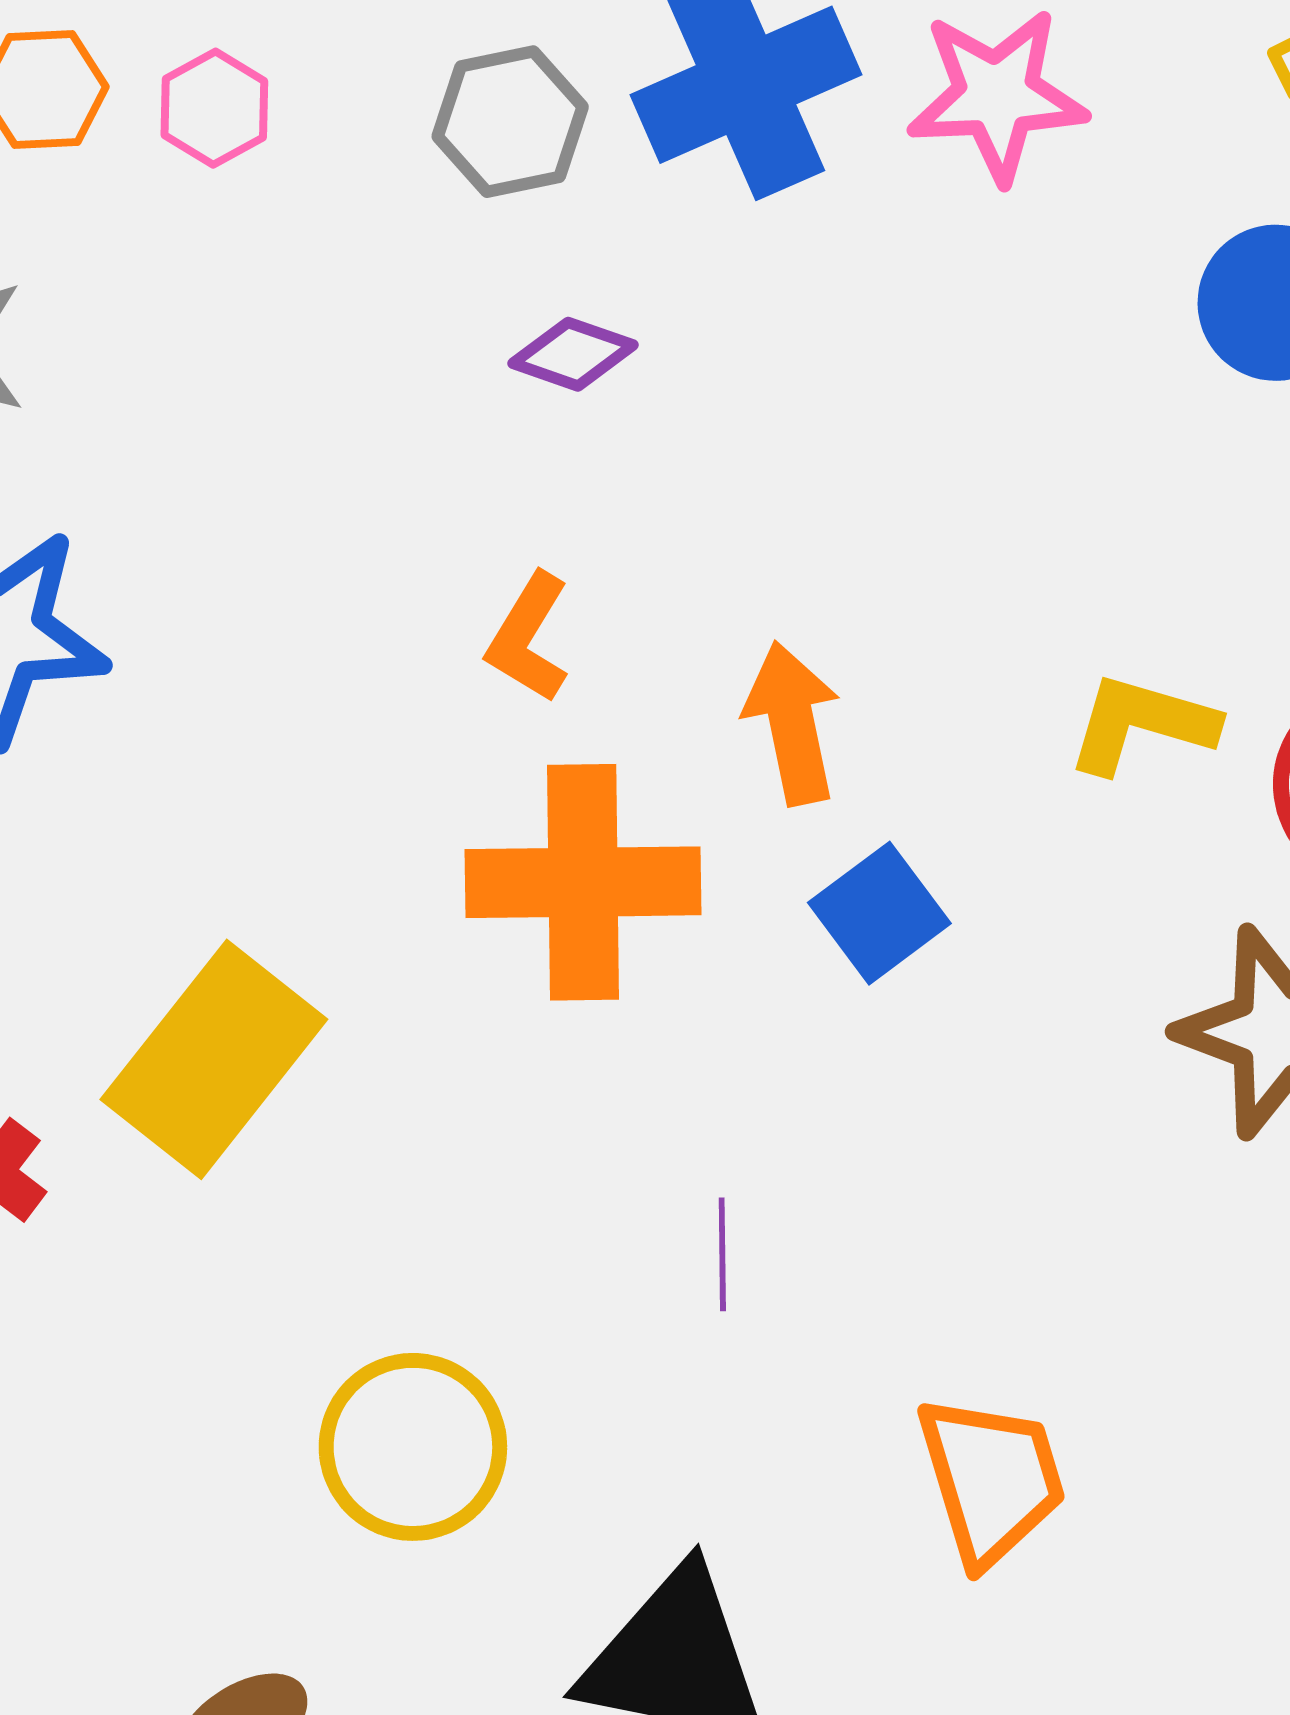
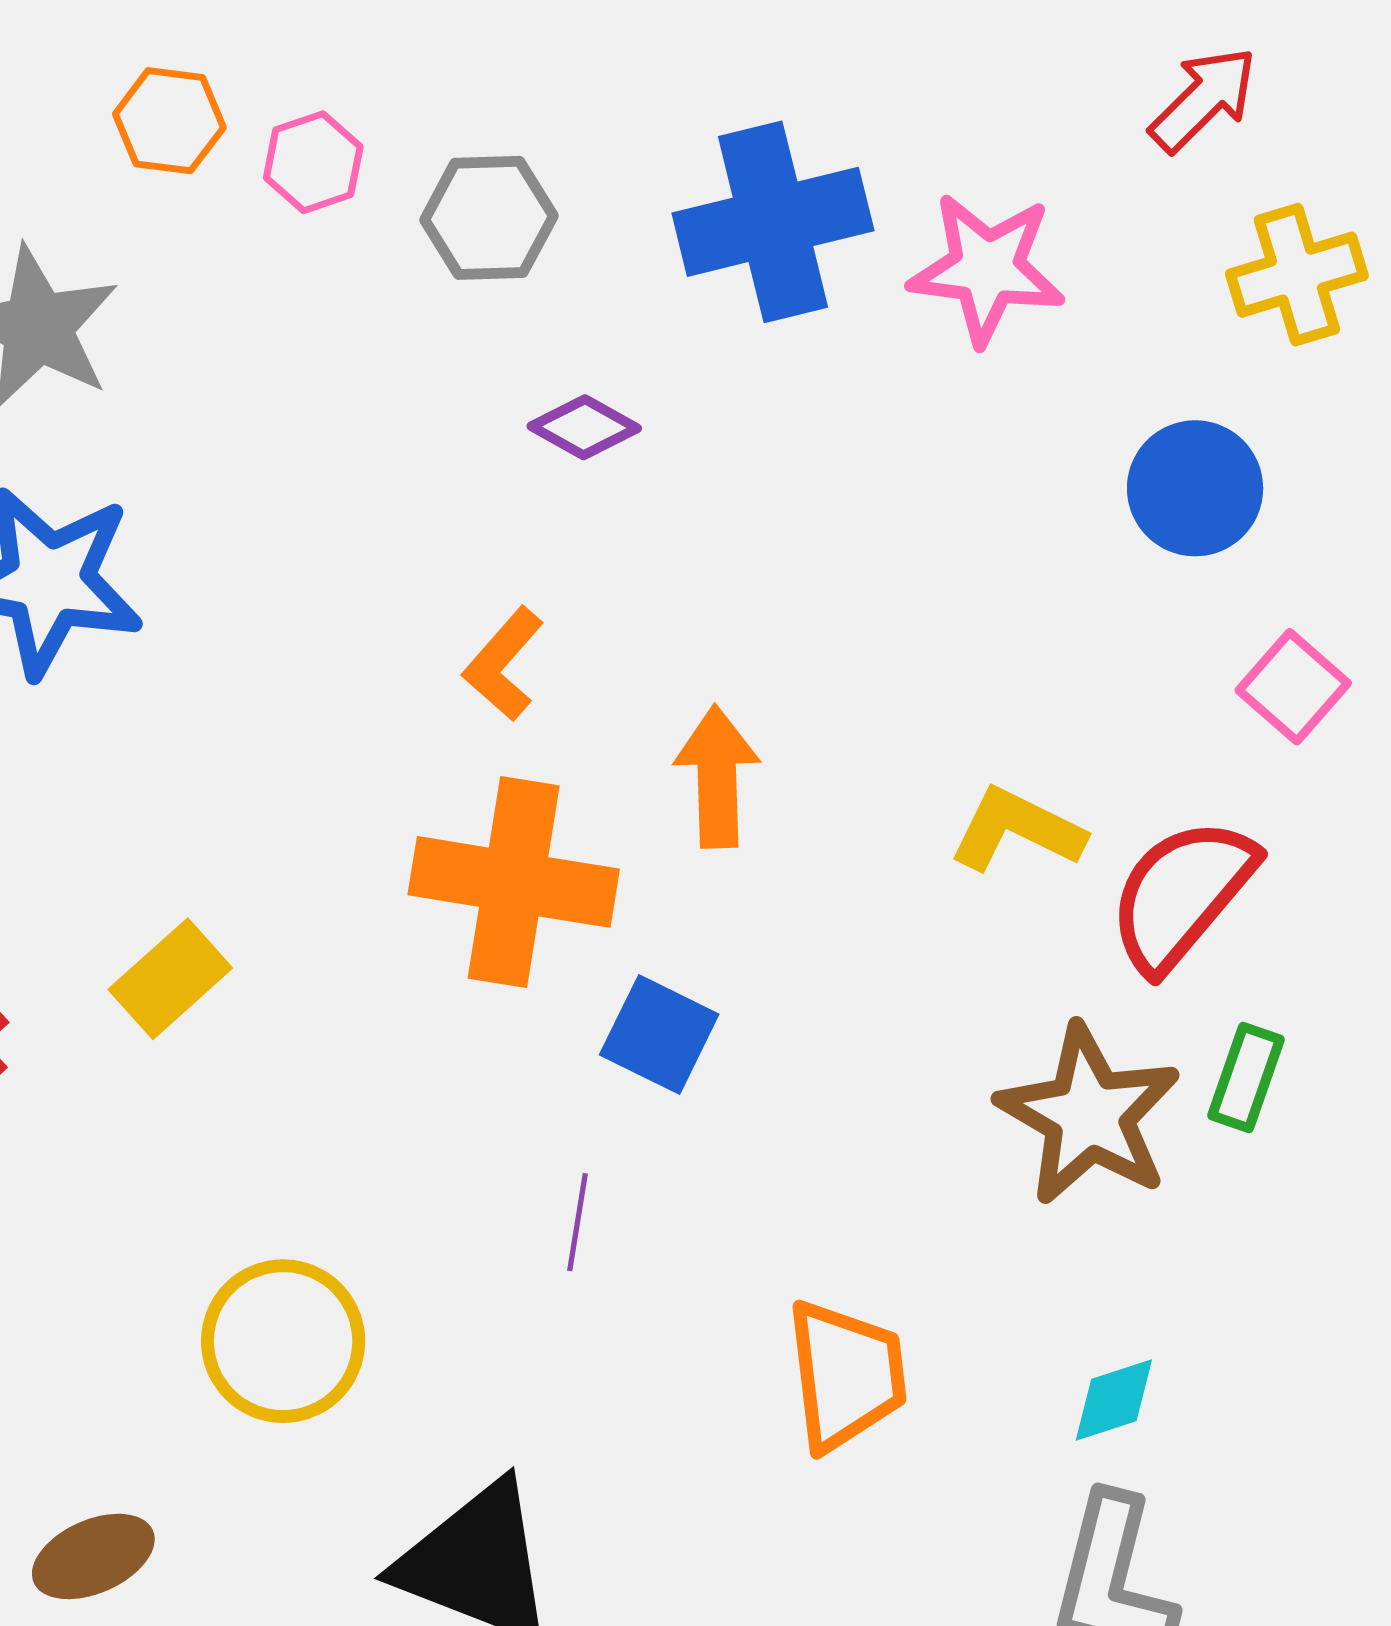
gray hexagon: (510, 122) -> (489, 218), moved
blue square: (879, 913) -> (659, 1034), moved, turned -37
yellow rectangle: (214, 1059) -> (170, 979), size x0.6
orange trapezoid: (991, 1480) -> (846, 1375), moved

